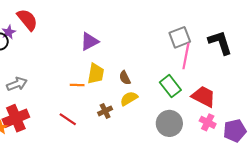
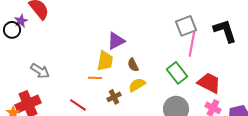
purple triangle: (90, 41) -> (116, 41), moved
gray arrow: (17, 84) -> (40, 71), moved, turned 54
orange line: (77, 85) -> (95, 78), moved

